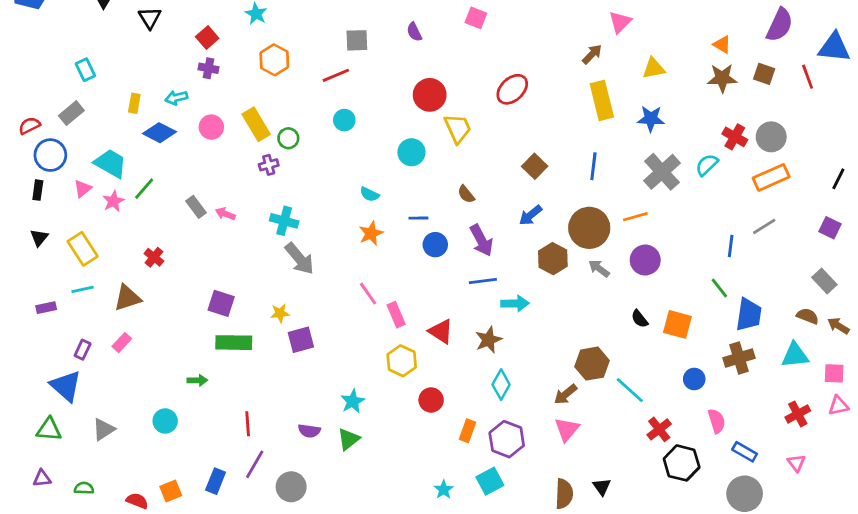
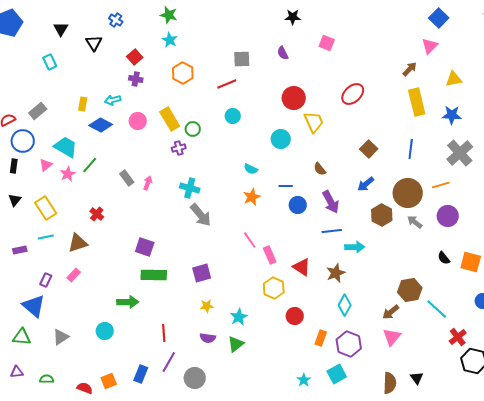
cyan rectangle: (85, 70) -> (50, 62), moved
pink arrow: (225, 214) -> (148, 183), turned 88
yellow star: (280, 313) -> (207, 306), moved
green arrow: (197, 380) -> (128, 302), size x1.5

